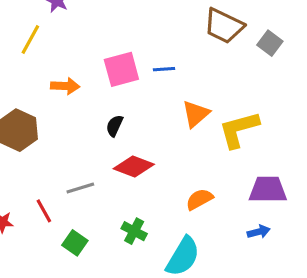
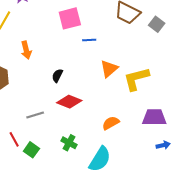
pink square: (121, 69) -> (70, 18), moved
orange arrow: (65, 86) -> (26, 50), turned 72
red line: (44, 211) -> (14, 139), moved
blue arrow: (259, 232) -> (163, 145), moved

